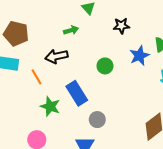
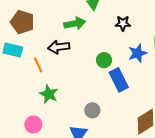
green arrow: (71, 30) -> (75, 24), size x1.5
blue rectangle: (77, 93) -> (119, 80), moved

